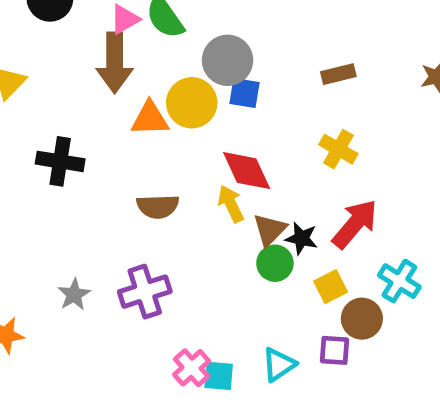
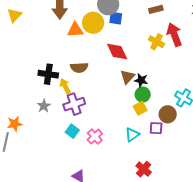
black cross: (60, 161) -> (48, 74), moved
yellow arrow: (231, 204) -> (65, 86), moved
red arrow: (355, 224) -> (174, 35), moved, turned -60
green circle: (275, 263) -> (143, 95), moved
yellow square: (331, 287) -> (140, 108), moved
cyan square: (219, 376) -> (72, 131), moved, turned 32

